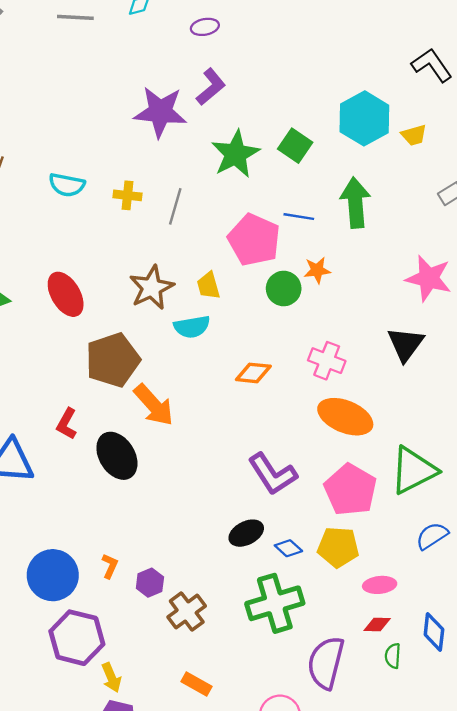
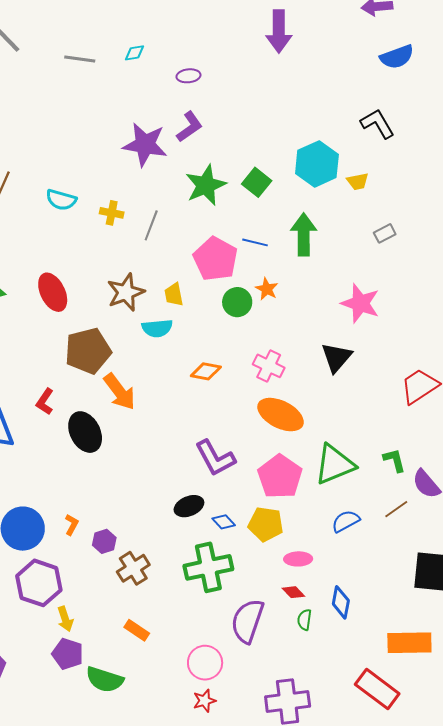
orange star: (317, 270) -> (267, 289), turned 30
red diamond: (377, 624) -> (293, 592), turned 40

